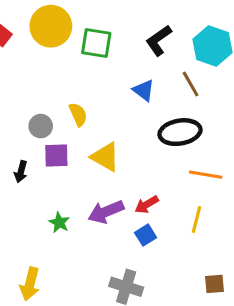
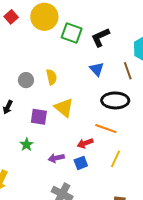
black L-shape: (159, 40) -> (100, 37), moved
purple square: (56, 156) -> (39, 117), moved
orange line: (206, 175) -> (106, 129), moved
purple arrow: (106, 212) -> (56, 158), moved, size x0.7

